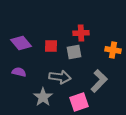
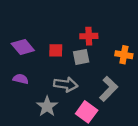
pink square: (79, 102) -> (87, 112), turned -36

